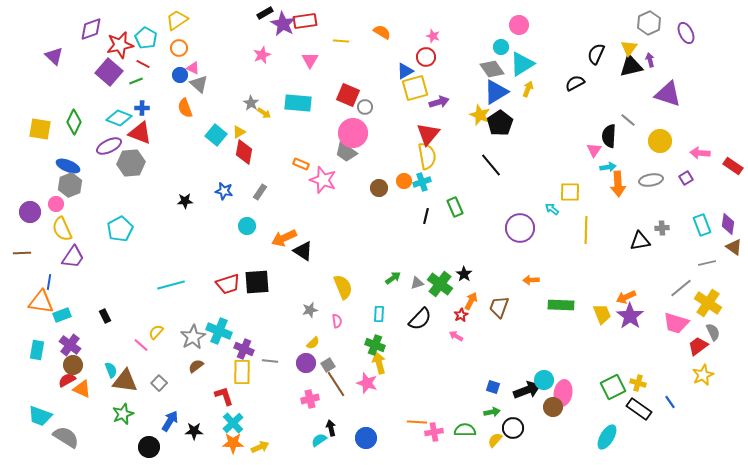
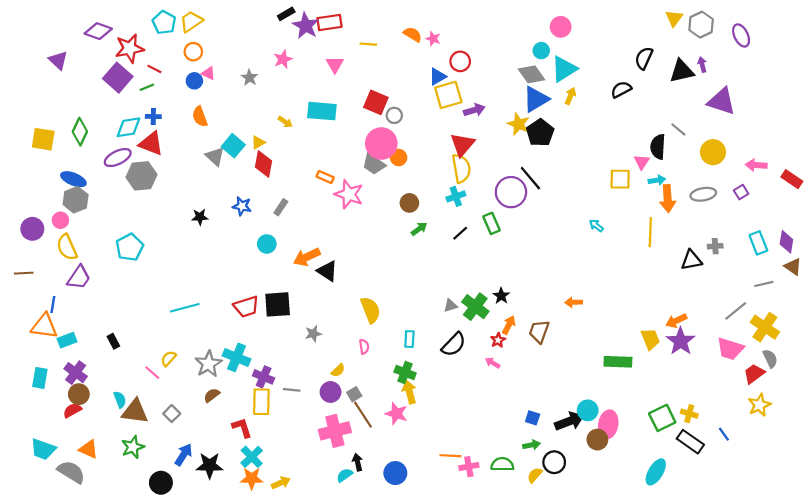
purple diamond: (91, 29) -> (98, 31), turned 40
pink star: (433, 36) -> (433, 39), moved
cyan pentagon: (146, 38) -> (164, 22), moved
yellow triangle: (629, 48) -> (674, 18), moved
gray triangle: (199, 84) -> (215, 156), moved
gray star: (251, 103) -> (250, 78), moved
cyan diamond: (119, 118) -> (128, 127), turned -30
orange circle: (404, 181) -> (399, 158), moved
yellow square: (570, 192) -> (620, 179), moved
black line: (426, 216) -> (460, 233), turned 35
purple circle: (520, 228) -> (511, 192), moved
yellow line: (586, 230) -> (650, 232), moved
green arrow: (393, 278) -> (419, 229), moved
green rectangle: (561, 305) -> (618, 362), moved
gray star: (310, 310) -> (313, 334), moved
orange triangle: (82, 389) -> (89, 449), moved
pink cross: (310, 399) -> (335, 431), size x1.6
black star: (194, 431) -> (210, 465), size x1.4

